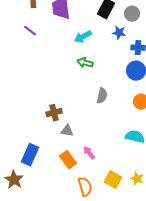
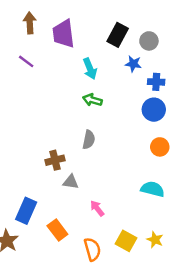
cyan arrow: (83, 37) -> (90, 69), turned -84
gray semicircle: (102, 96) -> (89, 140), moved
orange rectangle: (68, 160) -> (57, 230), moved

